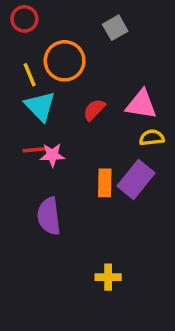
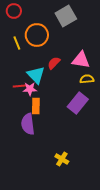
gray square: (115, 28) -> (66, 16), size x1.5
cyan triangle: (40, 106) -> (36, 75), moved
orange rectangle: (105, 183) -> (36, 106), moved
yellow cross: (108, 277) -> (62, 159), turned 32

